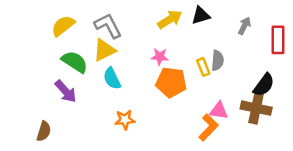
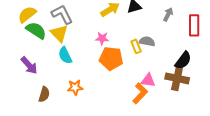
yellow triangle: (104, 50) -> (59, 33), turned -48
gray semicircle: (217, 60) -> (147, 41), turned -84
green semicircle: (75, 62) -> (36, 30), moved
brown semicircle: (44, 131) -> (44, 94), moved

